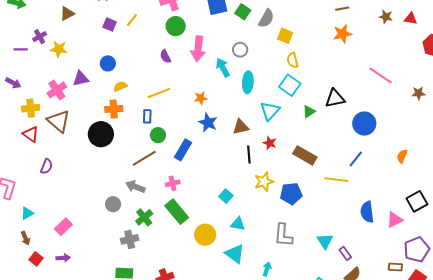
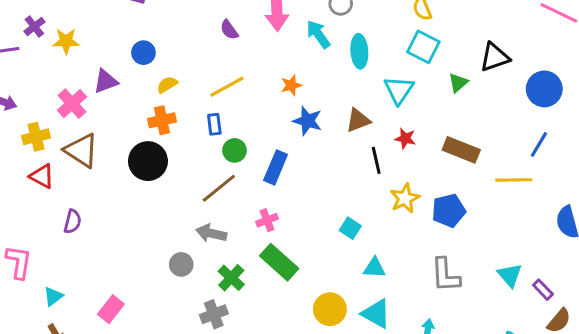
yellow circle: (205, 235) -> (330, 309), moved

